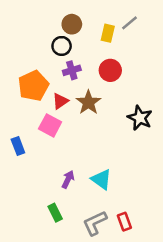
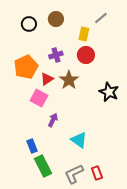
yellow rectangle: (108, 33) -> (84, 34), moved
black circle: (62, 46) -> (29, 24), moved
blue rectangle: (18, 146) -> (32, 146), moved
purple arrow: (68, 179) -> (53, 120), moved
green rectangle: (55, 213) -> (43, 166), size x1.5

